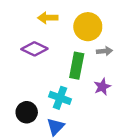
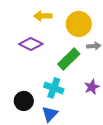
green rectangle: (77, 66) -> (69, 59), turned 35
purple star: (102, 87) -> (92, 87), moved

